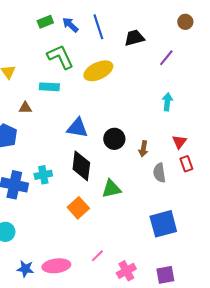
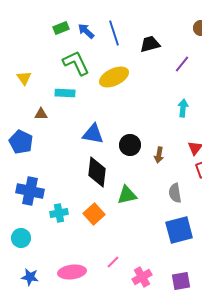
gray semicircle: (159, 173) -> (175, 193), moved
cyan cross: (43, 175) -> (59, 213), moved
blue star: (25, 269) -> (30, 277), moved

